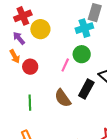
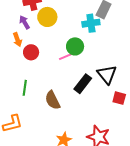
green circle: (82, 54) -> (75, 46), moved
pink line: (65, 65) -> (66, 56), turned 32
brown semicircle: (63, 98) -> (53, 100), moved

